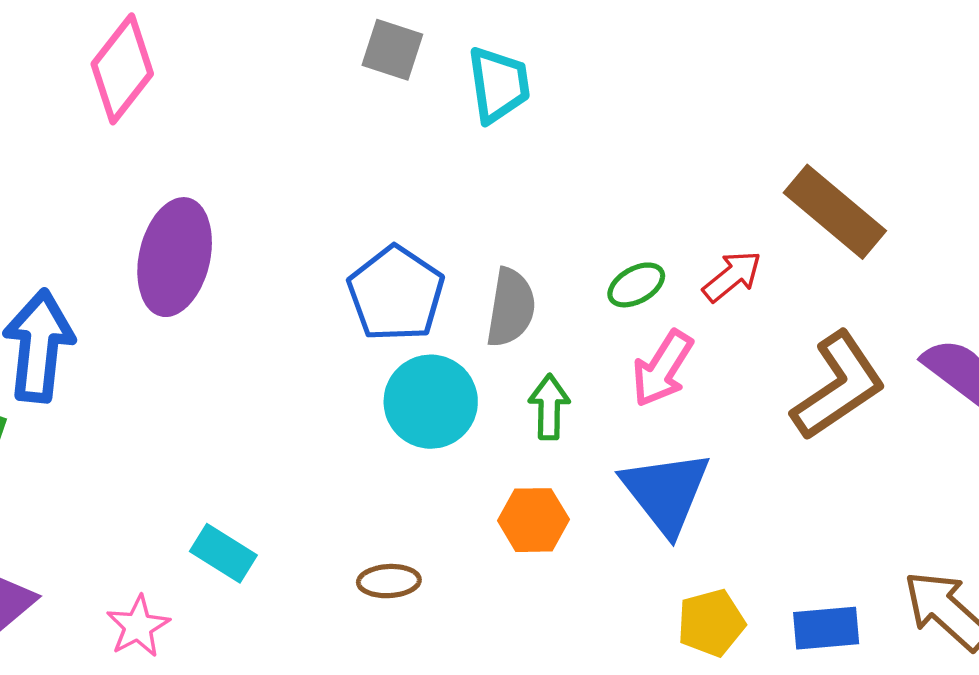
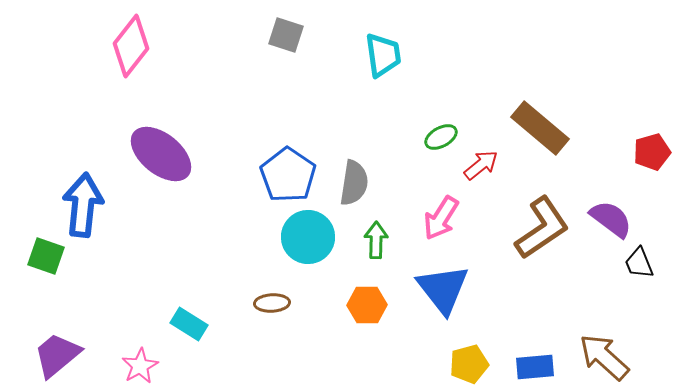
cyan trapezoid: (499, 85) -> (383, 55), moved
purple ellipse: (175, 257) -> (161, 154), turned -64
green ellipse: (636, 285) -> (441, 137), moved
brown ellipse: (389, 581) -> (272, 303), moved

